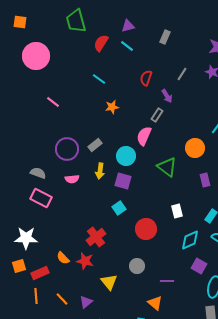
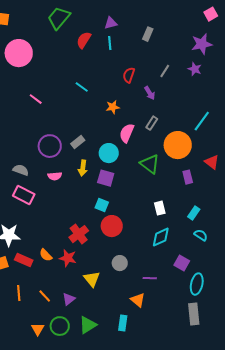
green trapezoid: (76, 21) -> (59, 18), turned 55
cyan line: (127, 46) -> (110, 43), turned 48
cyan line: (99, 79) -> (82, 87), moved
orange star: (112, 107) -> (113, 107), moved
gray rectangle: (157, 115) -> (152, 123), moved
orange circle: (195, 148) -> (178, 145), size x1.4
cyan square: (119, 208) -> (102, 205), turned -32
red circle: (146, 229) -> (112, 226), moved
cyan diamond: (190, 240) -> (161, 237), moved
red rectangle: (40, 273) -> (24, 260), moved, turned 48

